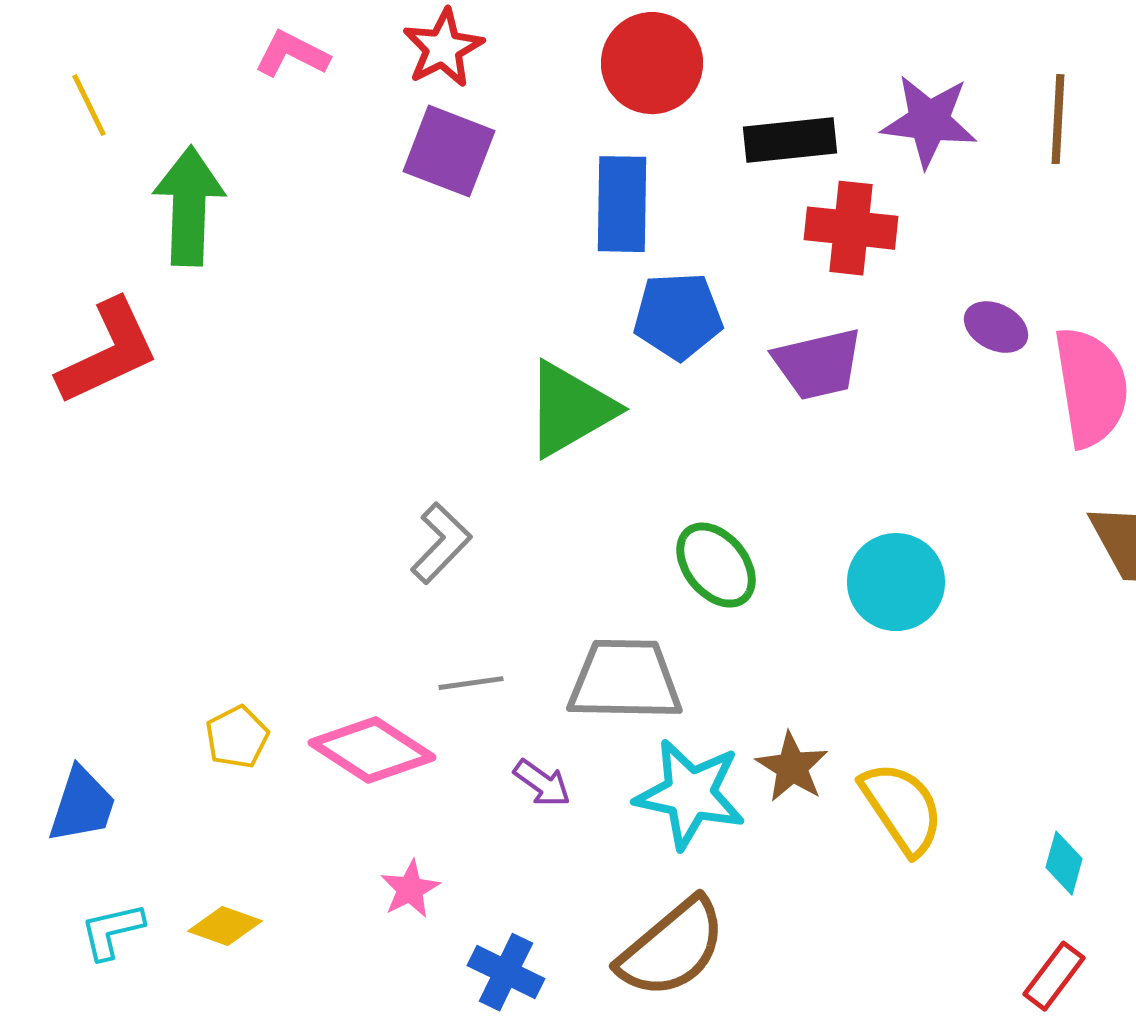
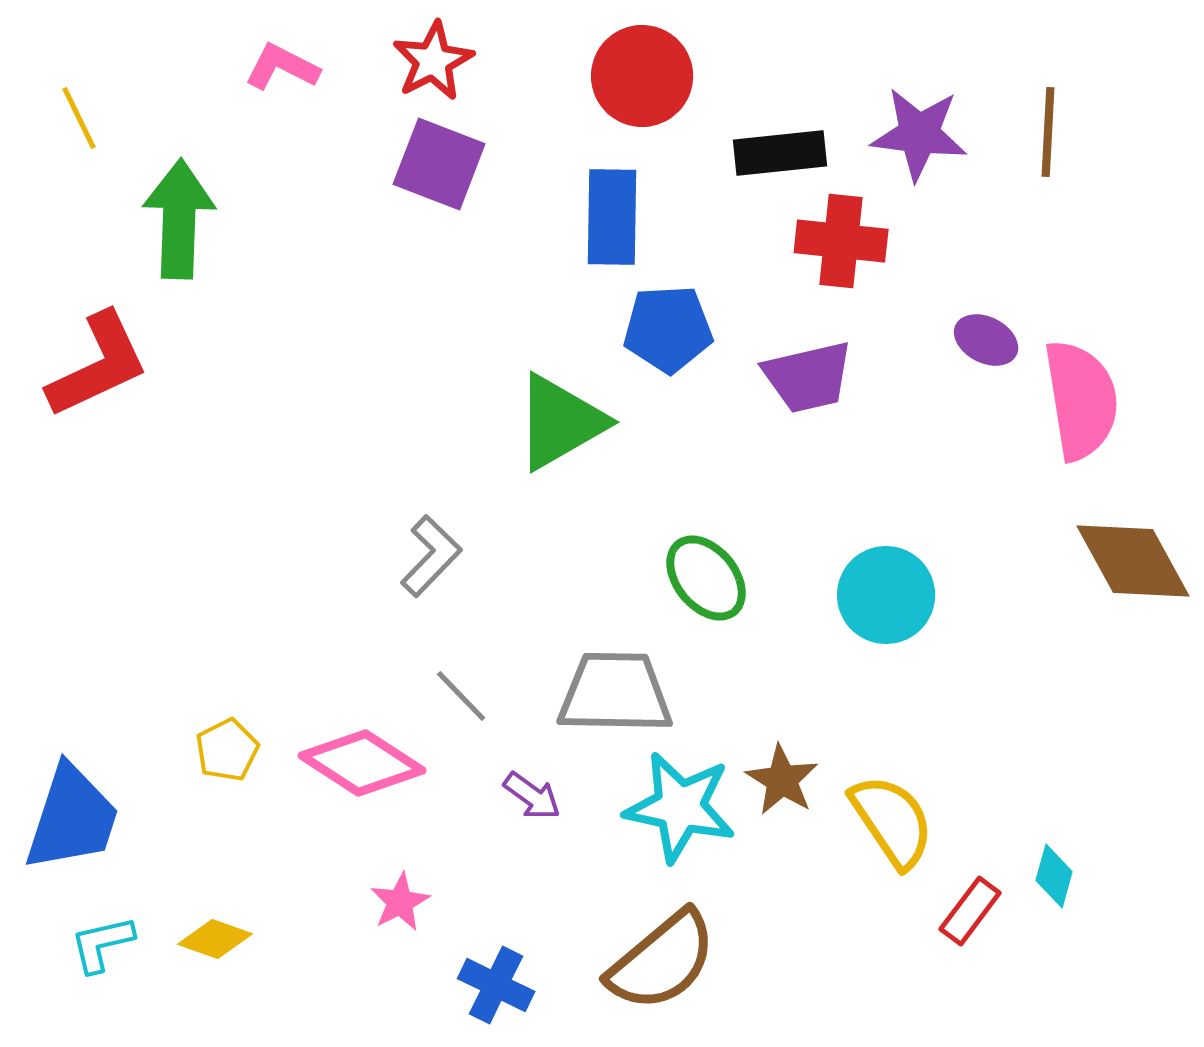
gray line: (471, 683) -> (461, 696), turned 54
blue trapezoid: (82, 805) -> (72, 818), size x1.4
red rectangle: (1054, 976) -> (970, 911), moved

